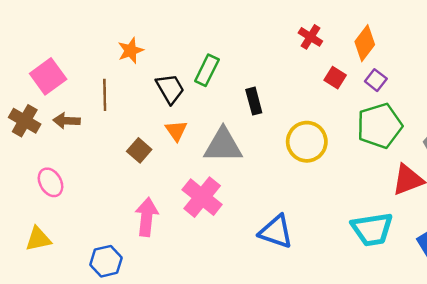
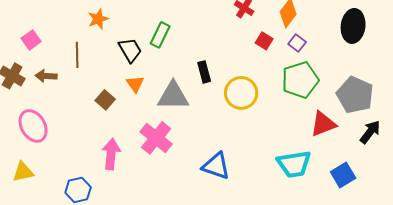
pink square: (48, 76) -> (31, 40), size x0.7
black rectangle: (254, 101) -> (204, 72), moved
pink ellipse: (51, 182) -> (33, 126), size x1.4

